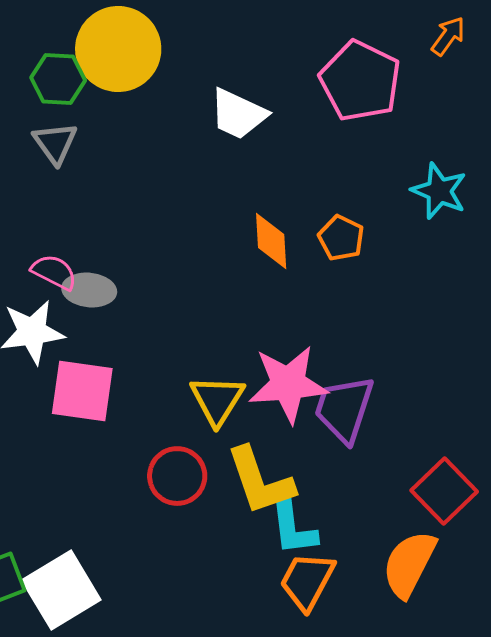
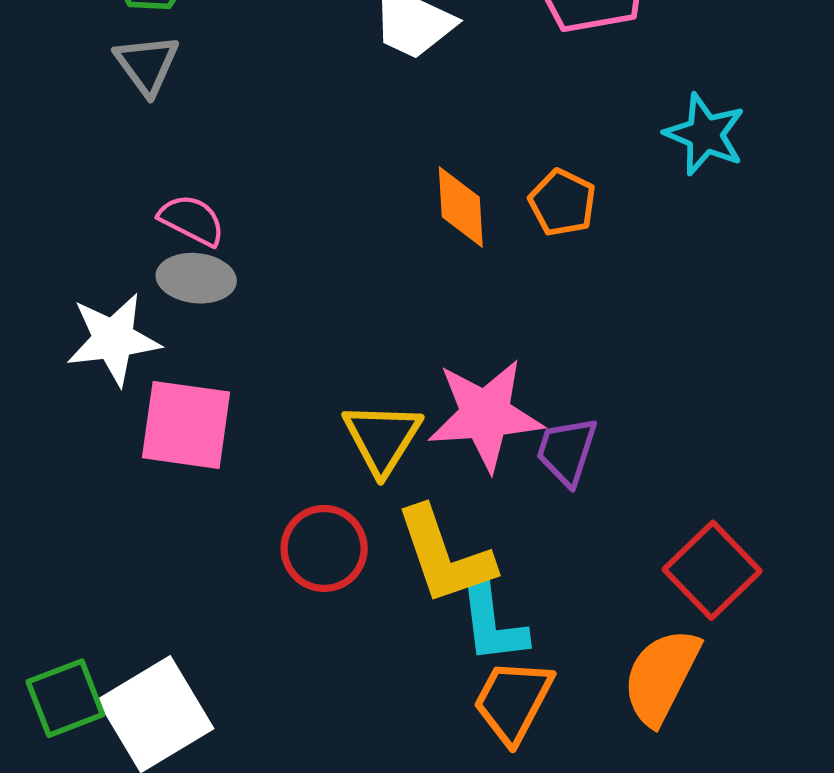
pink semicircle: (54, 272) -> (192, 220), moved
purple trapezoid: (344, 409) -> (567, 451), size x0.7

